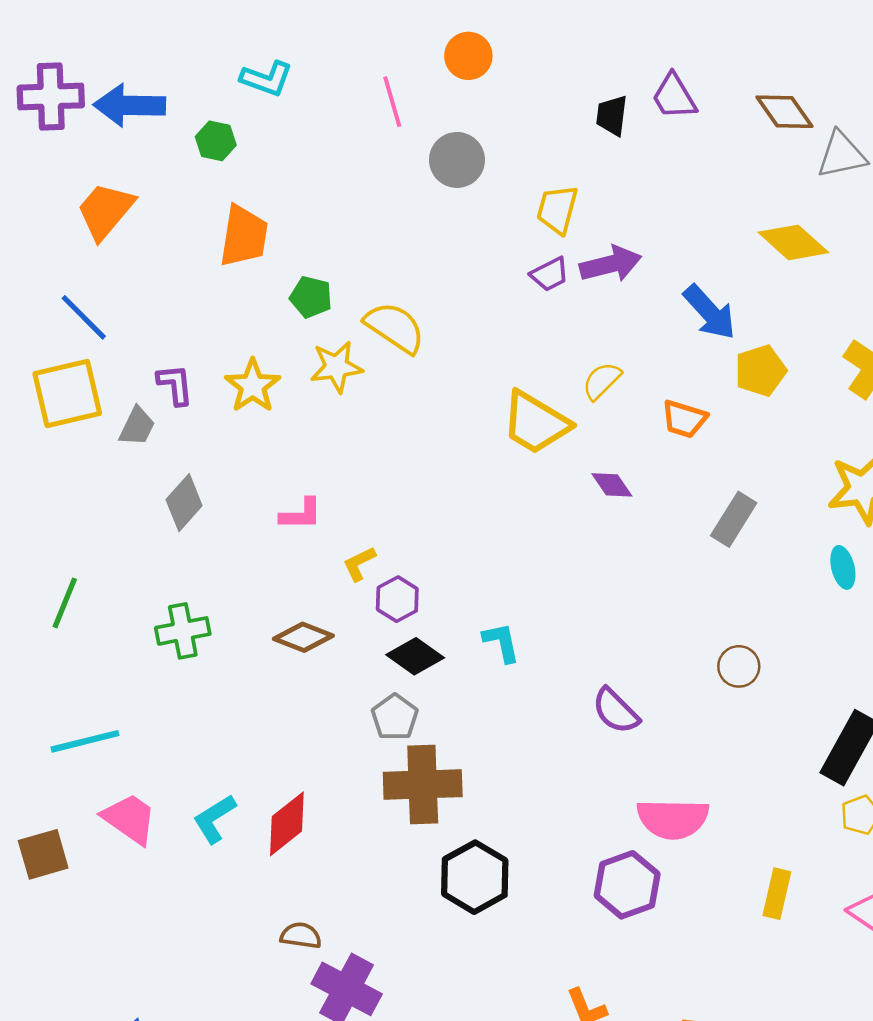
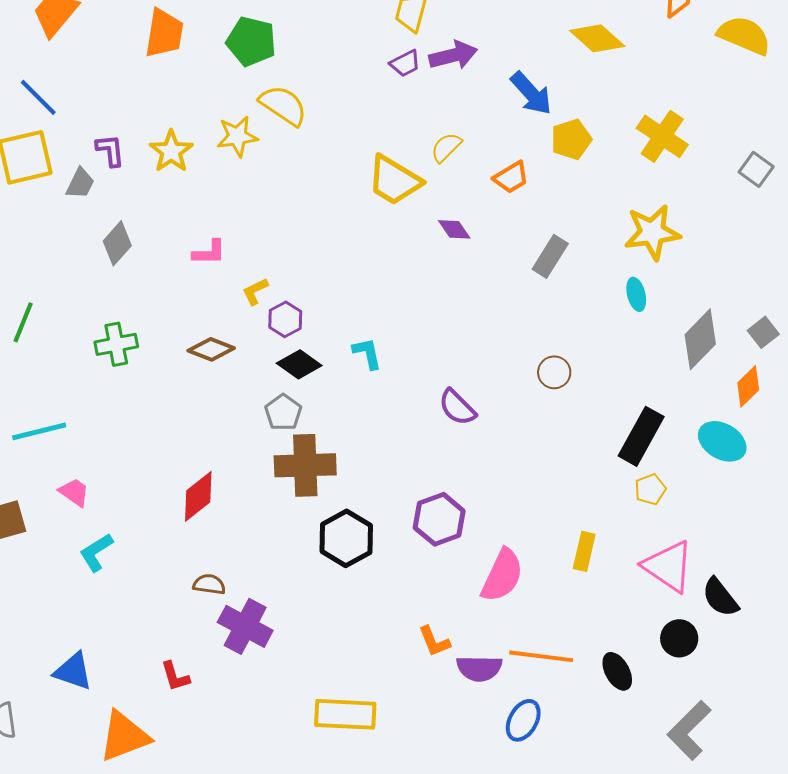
green pentagon: (311, 297) -> (251, 41), moved, size x1.5
orange trapezoid: (684, 419) -> (511, 177), turned -48
pink trapezoid: (129, 819) -> (74, 492), size x0.7
cyan L-shape: (215, 819) -> (96, 552), moved
pink semicircle: (673, 819) -> (502, 575), moved, turned -66
purple hexagon: (627, 885) -> (439, 519), moved

